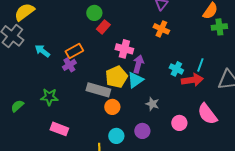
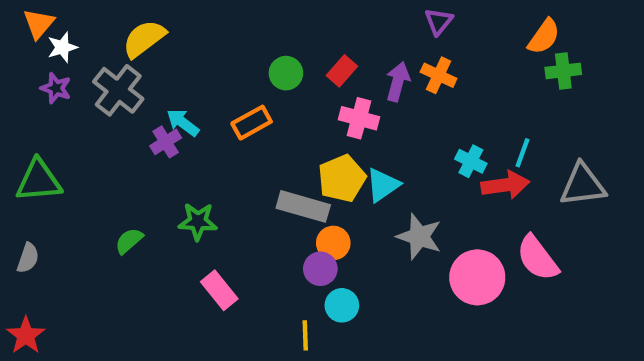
green circle: (94, 13) -> (286, 73), moved
red rectangle: (103, 27) -> (342, 71), moved
purple arrow: (138, 64) -> (398, 82), moved
purple cross: (69, 65) -> (166, 142), moved
gray star: (152, 104) -> (419, 237), size x1.5
pink circle: (179, 123) -> (477, 277), size x1.6
pink rectangle: (59, 129) -> (219, 290), turned 30
purple circle: (142, 131) -> (320, 269), moved

